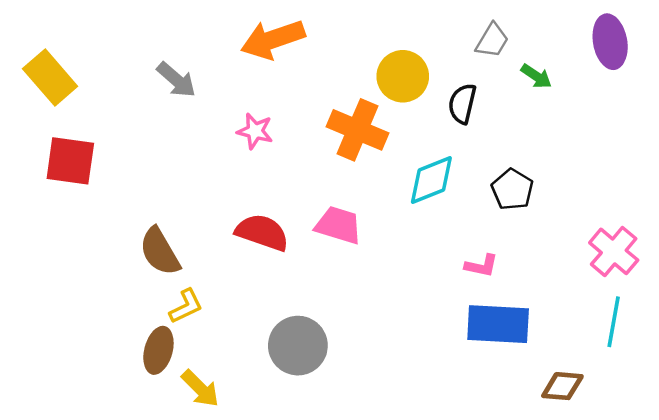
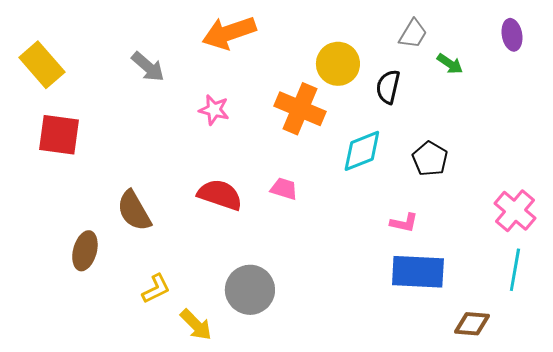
purple ellipse: (610, 42) -> (512, 35), size x0.7
pink trapezoid: (338, 225) -> (284, 189), size x0.7
yellow L-shape: (186, 306) -> (156, 289), moved
brown ellipse: (158, 350) -> (85, 251), moved
yellow arrow: (200, 388) -> (196, 325), moved

